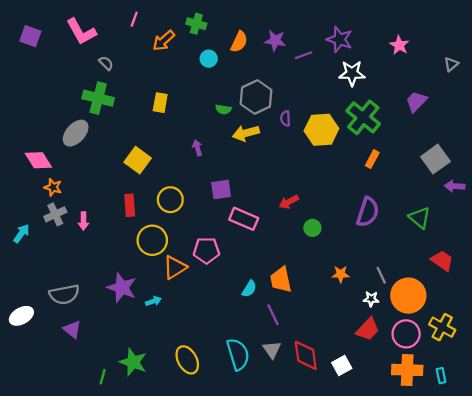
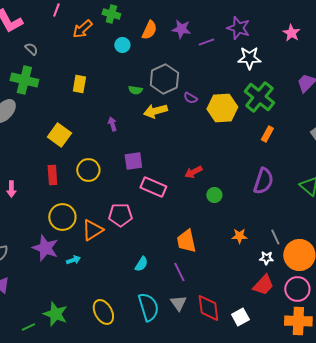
purple semicircle: (285, 118) -> (190, 98), turned -56
yellow circle: (152, 240) -> (62, 217), moved
cyan semicircle: (249, 289) -> (141, 264), moved
green line: (103, 377) -> (28, 327), turned 48

